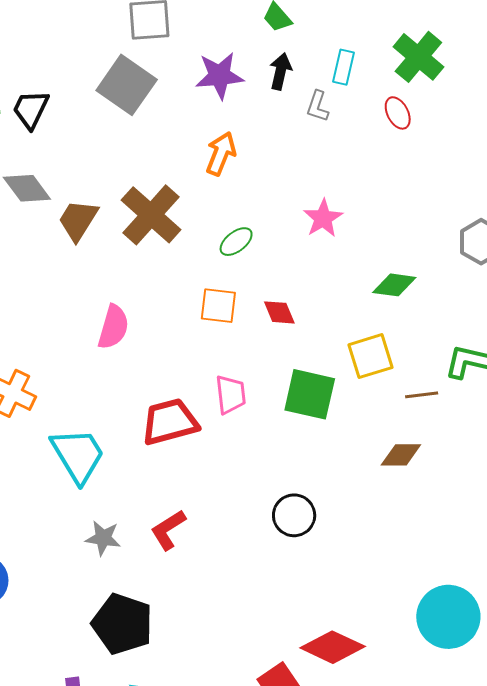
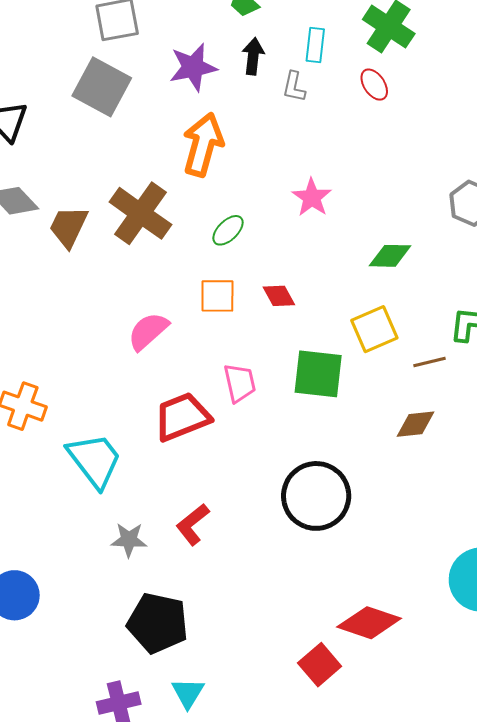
orange arrow: (221, 154) -> (203, 145), size x1.4
pink semicircle: (113, 327) -> (148, 331), moved, turned -141
black circle: (294, 515) -> (316, 496), size x1.6

